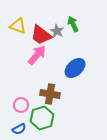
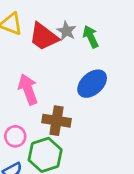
green arrow: (73, 24) -> (91, 37), moved
pink arrow: (37, 55) -> (28, 89), moved, turned -60

